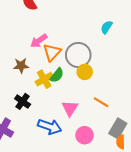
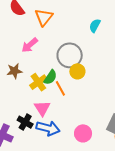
orange triangle: (52, 52) -> (44, 17), moved
black cross: (23, 101) -> (25, 122), moved
orange line: (101, 102) -> (60, 88), moved, turned 35
pink triangle: (70, 108) -> (42, 108), moved

